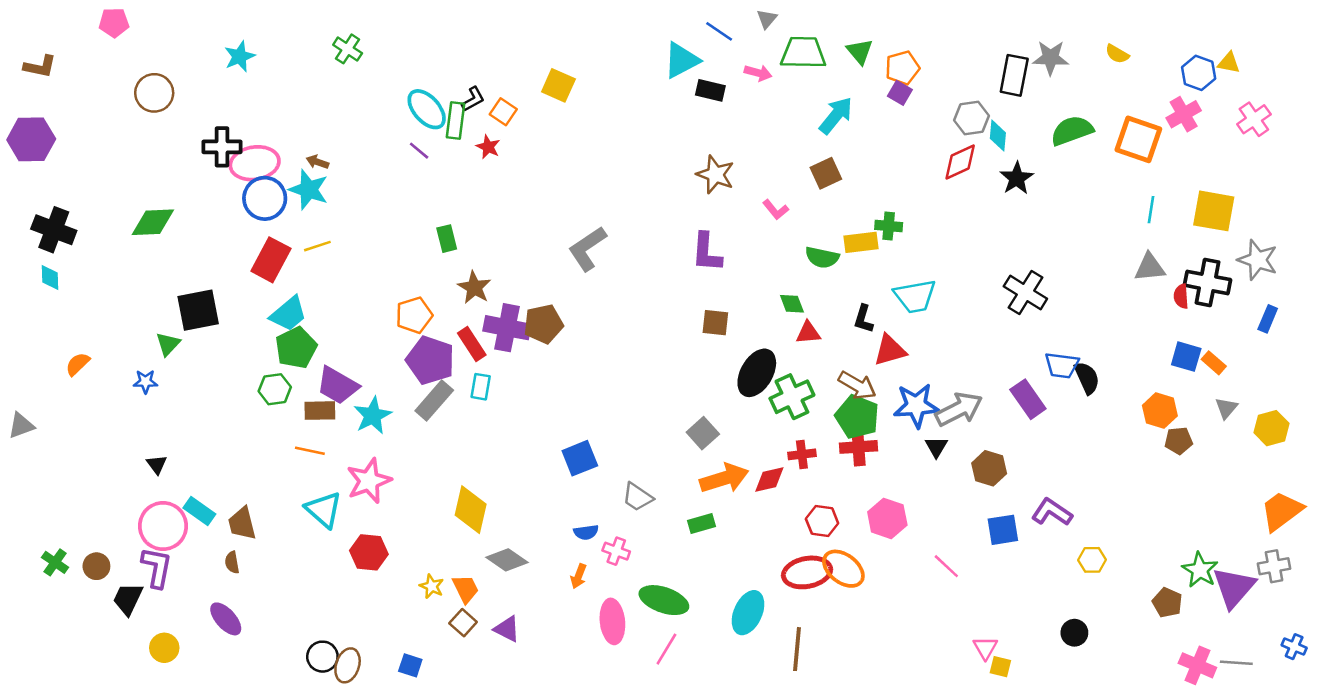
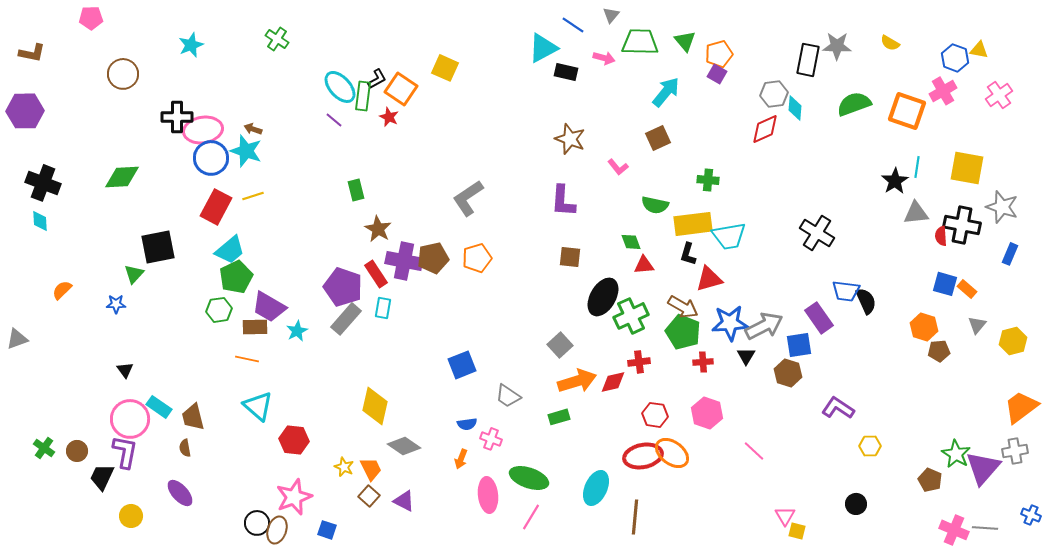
orange square: (503, 112) -> (401, 89), size x1.5
black star: (1017, 178) -> (895, 181), moved
yellow rectangle: (861, 242) -> (693, 224), moved, size x1.4
orange pentagon: (414, 315) -> (477, 258), moved
cyan star: (373, 416) -> (297, 331), size x0.7
red cross: (858, 447) -> (703, 362), moved, size x0.7
pink star: (369, 481) -> (294, 497), moved
blue square: (1003, 530) -> (799, 345), moved

